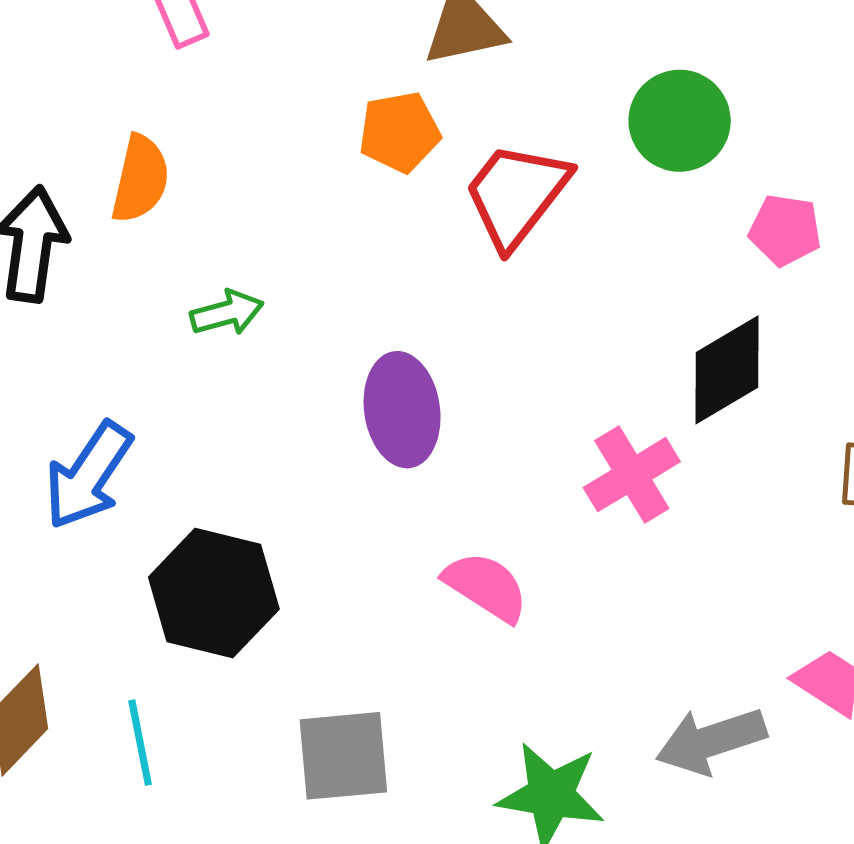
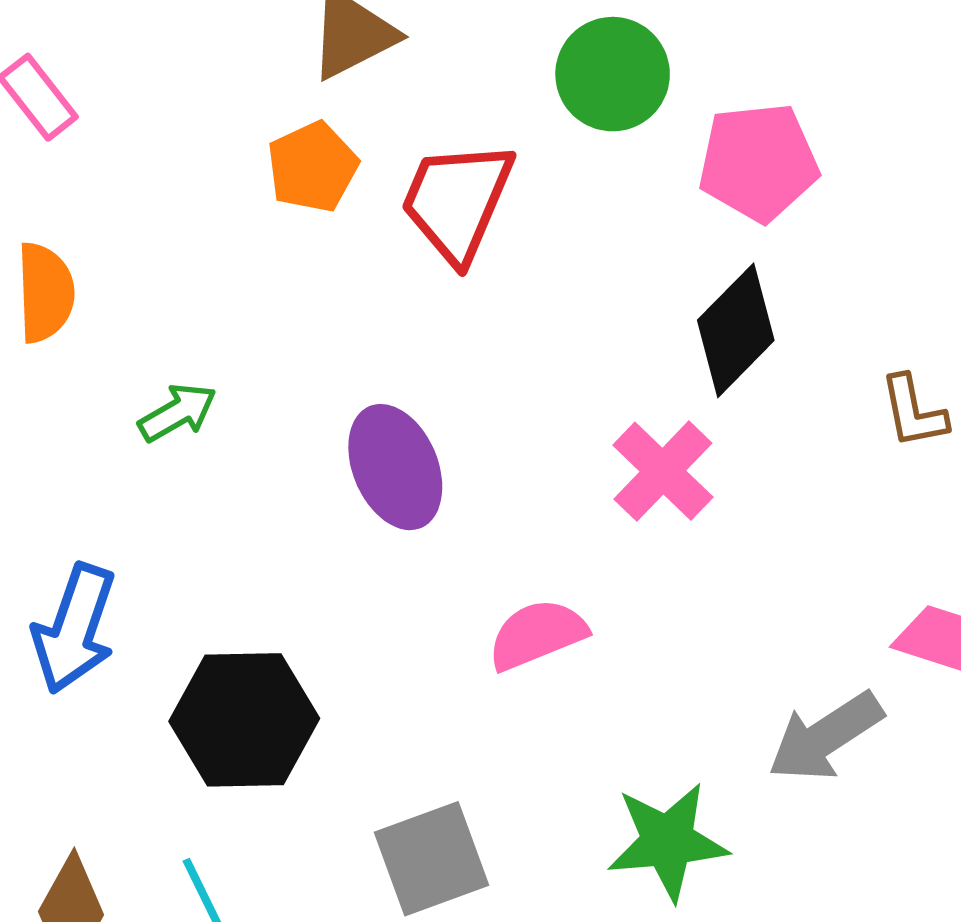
pink pentagon: (785, 230) -> (758, 162), size x1.5
pink semicircle: (486, 587) -> (537, 634), turned -40

